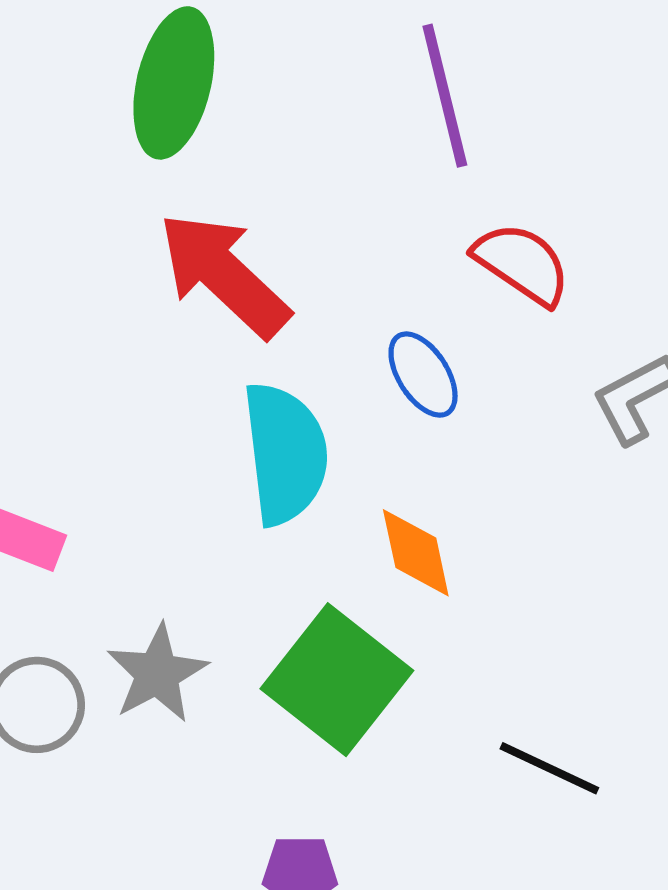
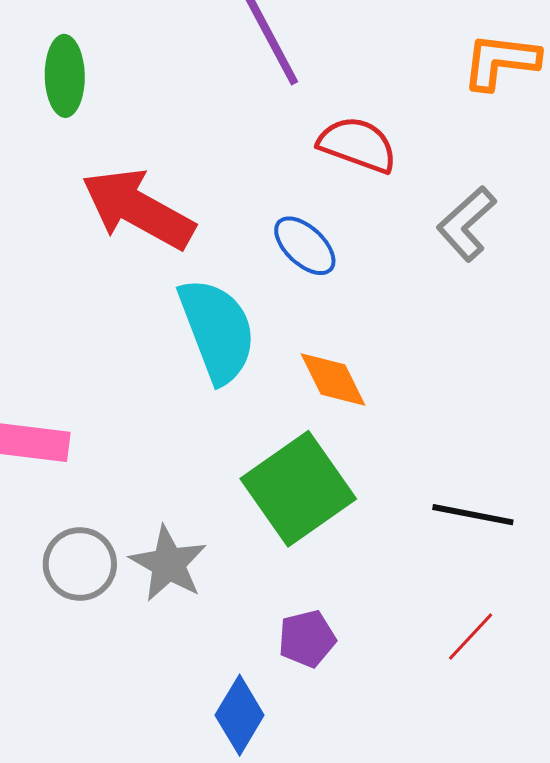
green ellipse: (174, 83) -> (65, 76), size x0.7
gray star: (157, 674) -> (168, 564), moved
green square: (337, 680) -> (298, 489), turned 31

